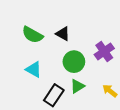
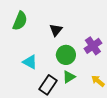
black triangle: (63, 34) -> (56, 30), turned 40
green semicircle: (32, 35) -> (20, 21), moved, turned -96

